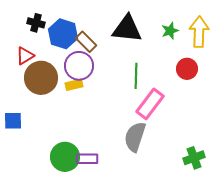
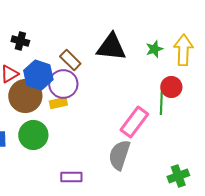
blue hexagon: (63, 34) -> (38, 75), moved
green line: (136, 76) -> (161, 102), moved
green circle: (65, 157) -> (33, 135), moved

